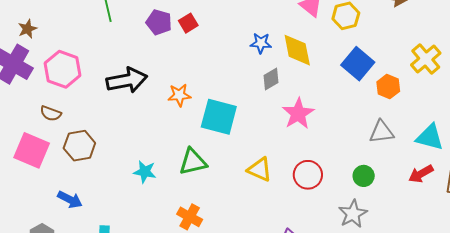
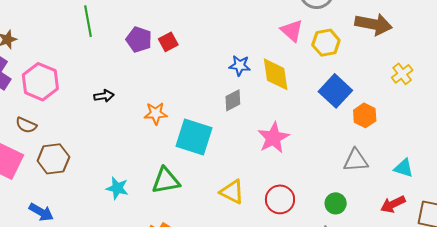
yellow cross: (426, 59) -> (402, 74), moved, size x0.7
gray diamond: (271, 79) -> (233, 100), moved
black arrow: (127, 80) -> (104, 96), size x0.5
cyan triangle: (430, 137) -> (404, 168), size x0.7

